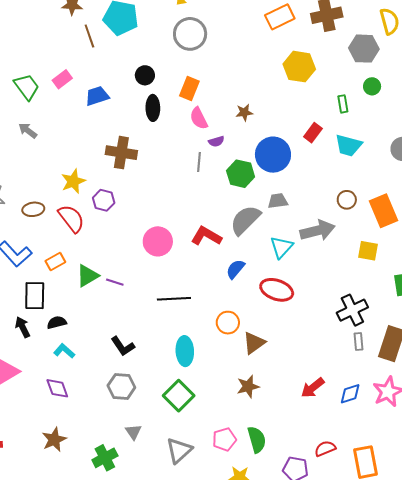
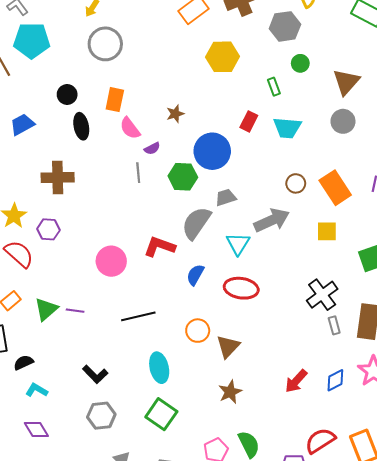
red semicircle: (325, 448) -> (320, 441), size x1.4

